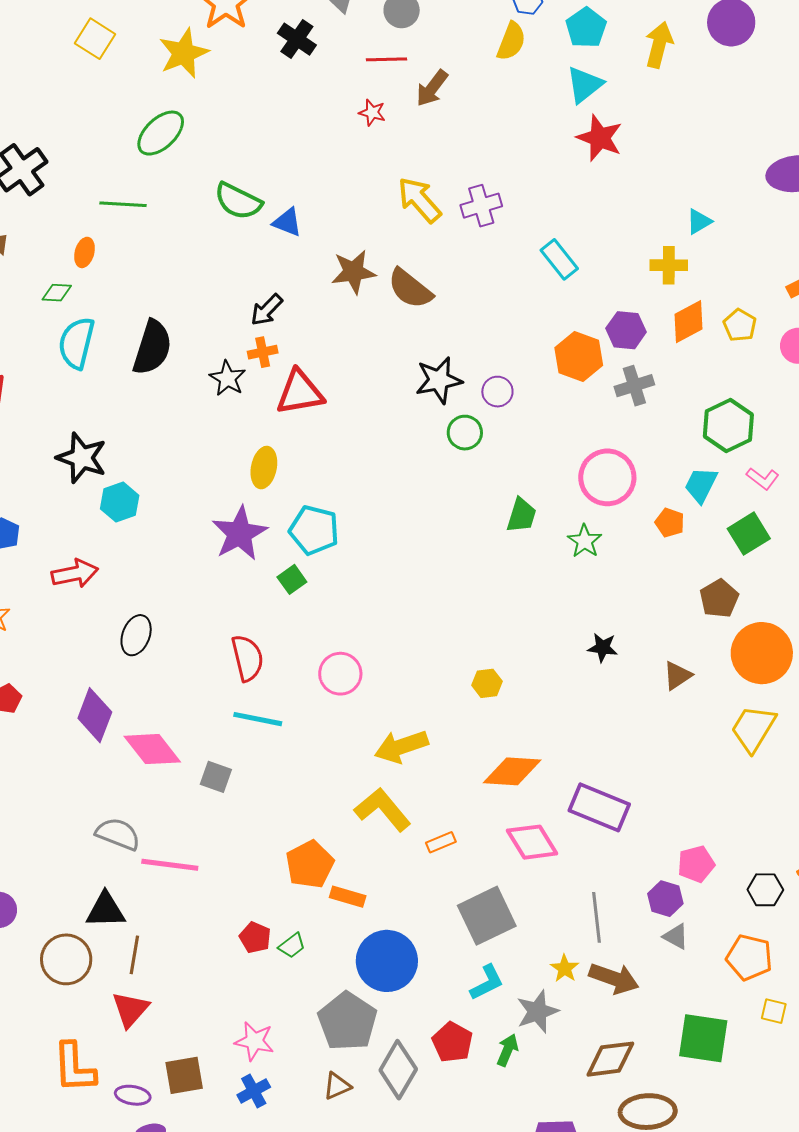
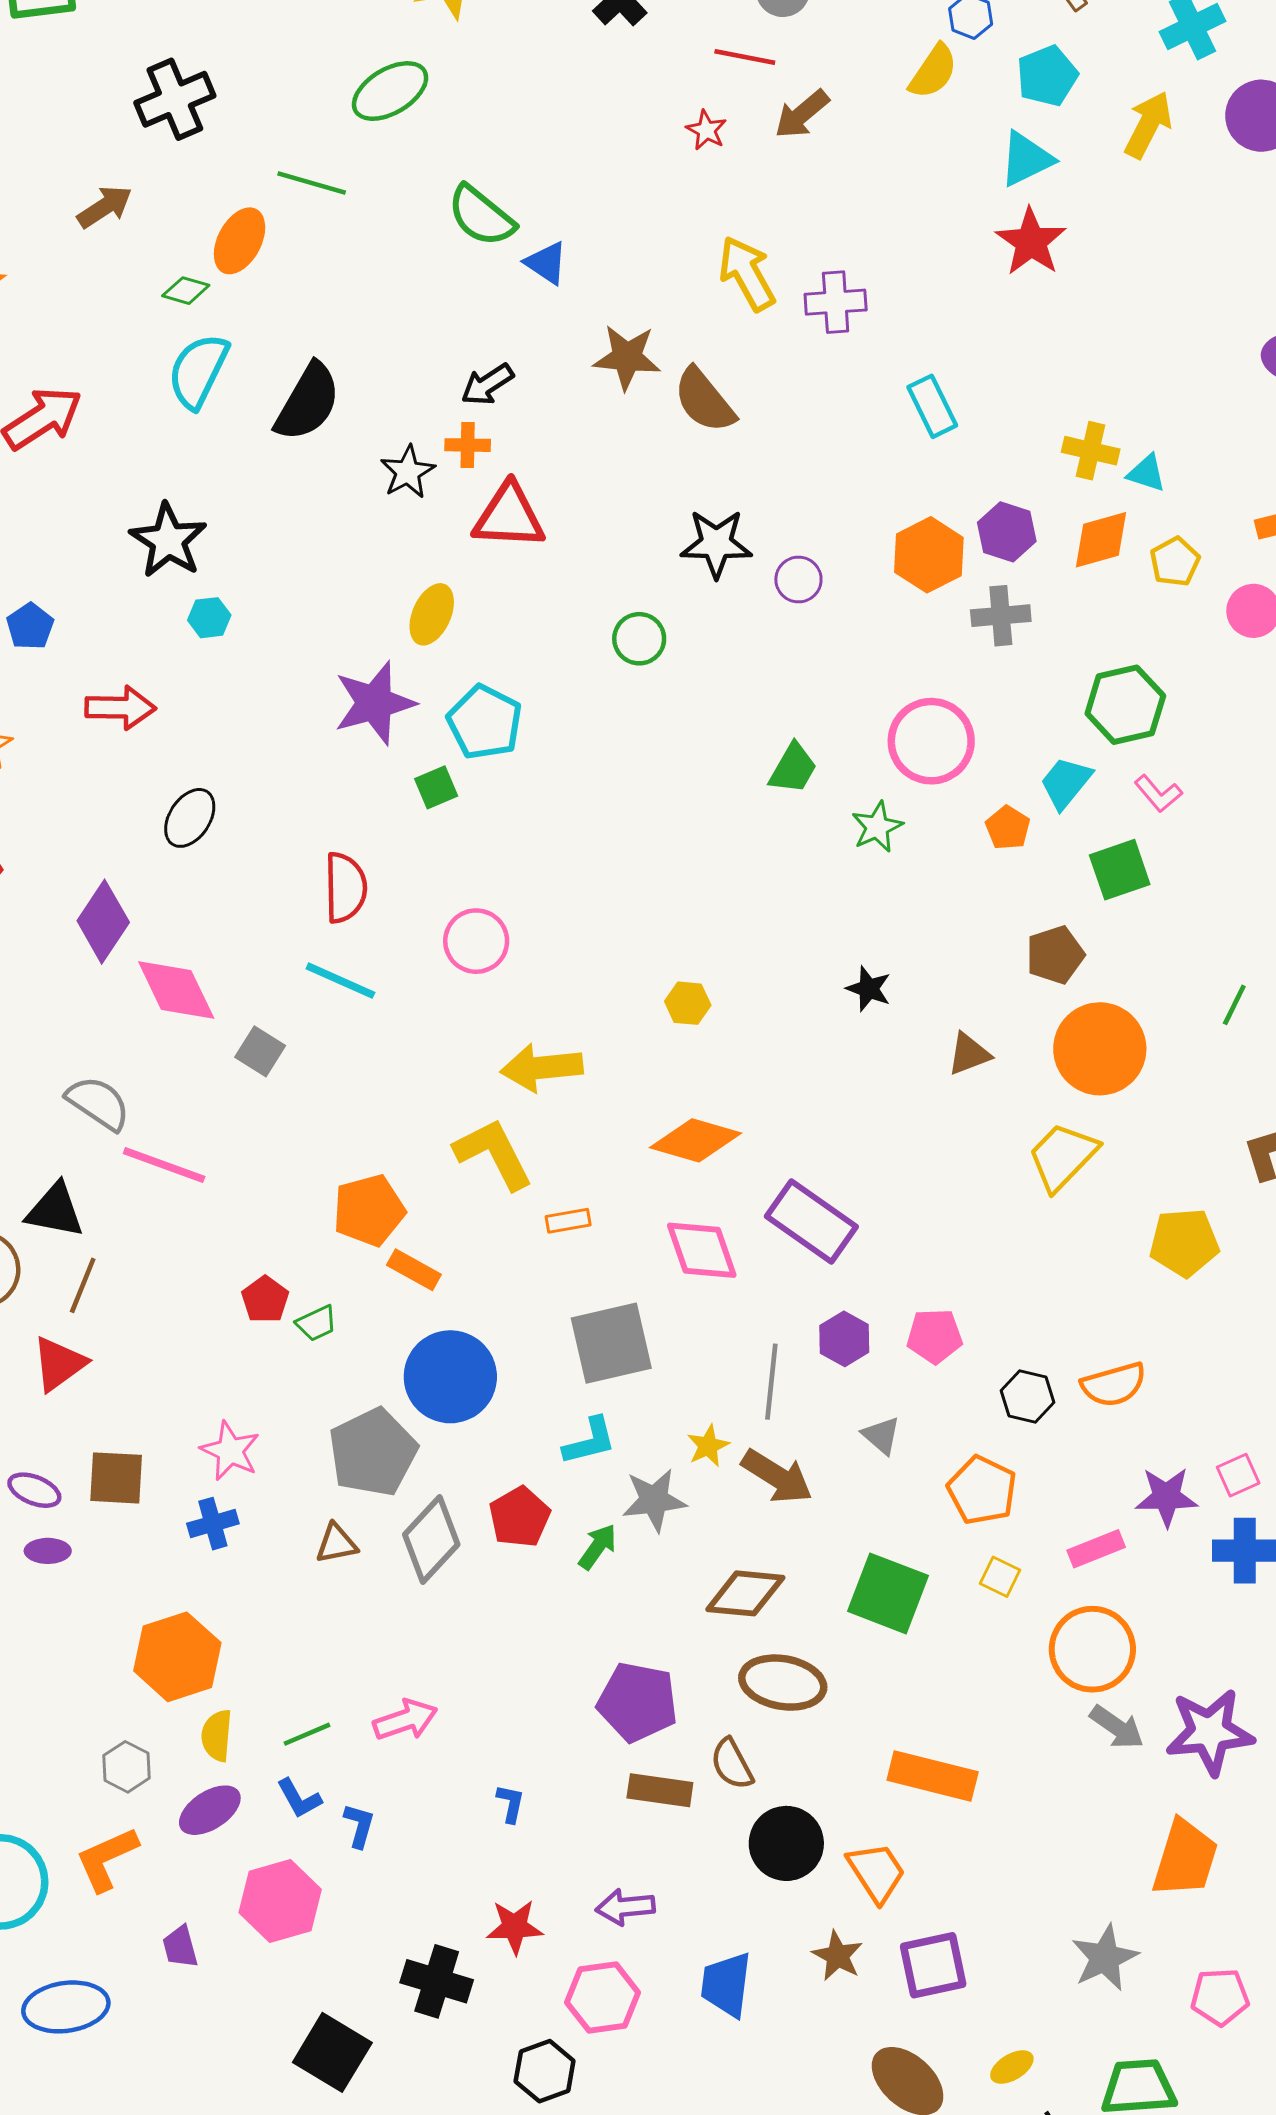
cyan triangle: (699, 222) -> (1146, 473), moved, turned 36
orange ellipse: (84, 252) -> (240, 241), size x1.5
green circle: (465, 433) -> (639, 639), moved
cyan hexagon: (120, 502) -> (209, 618), size x0.7
purple hexagon: (665, 899) -> (844, 1339), moved

